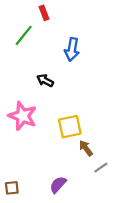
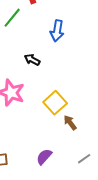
yellow square: (70, 127) -> (55, 103), turned -30
gray line: (101, 167) -> (84, 159), moved

